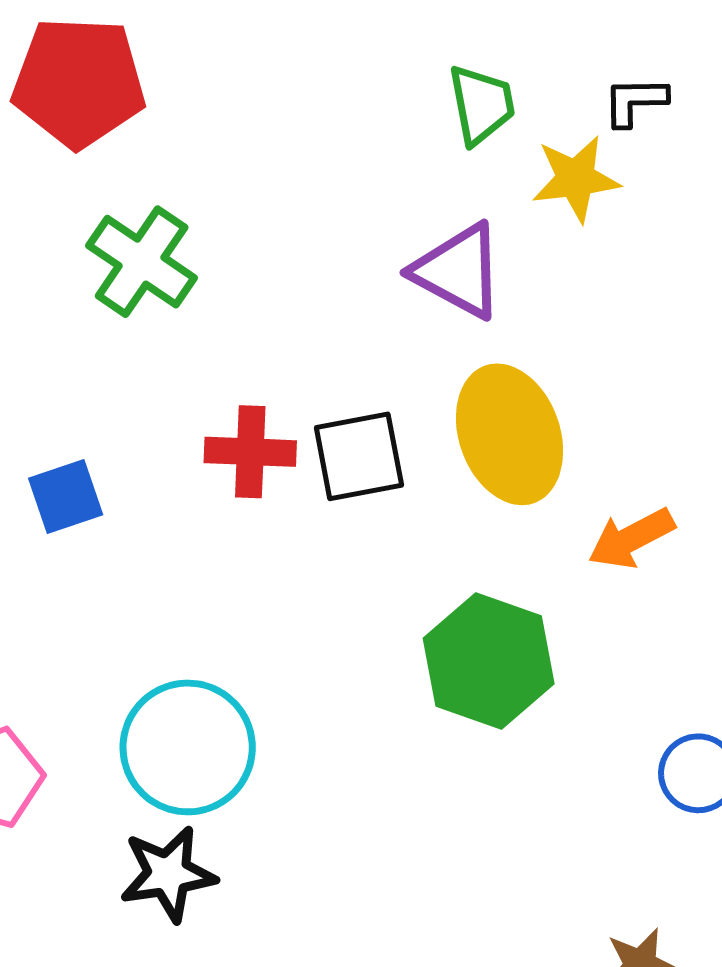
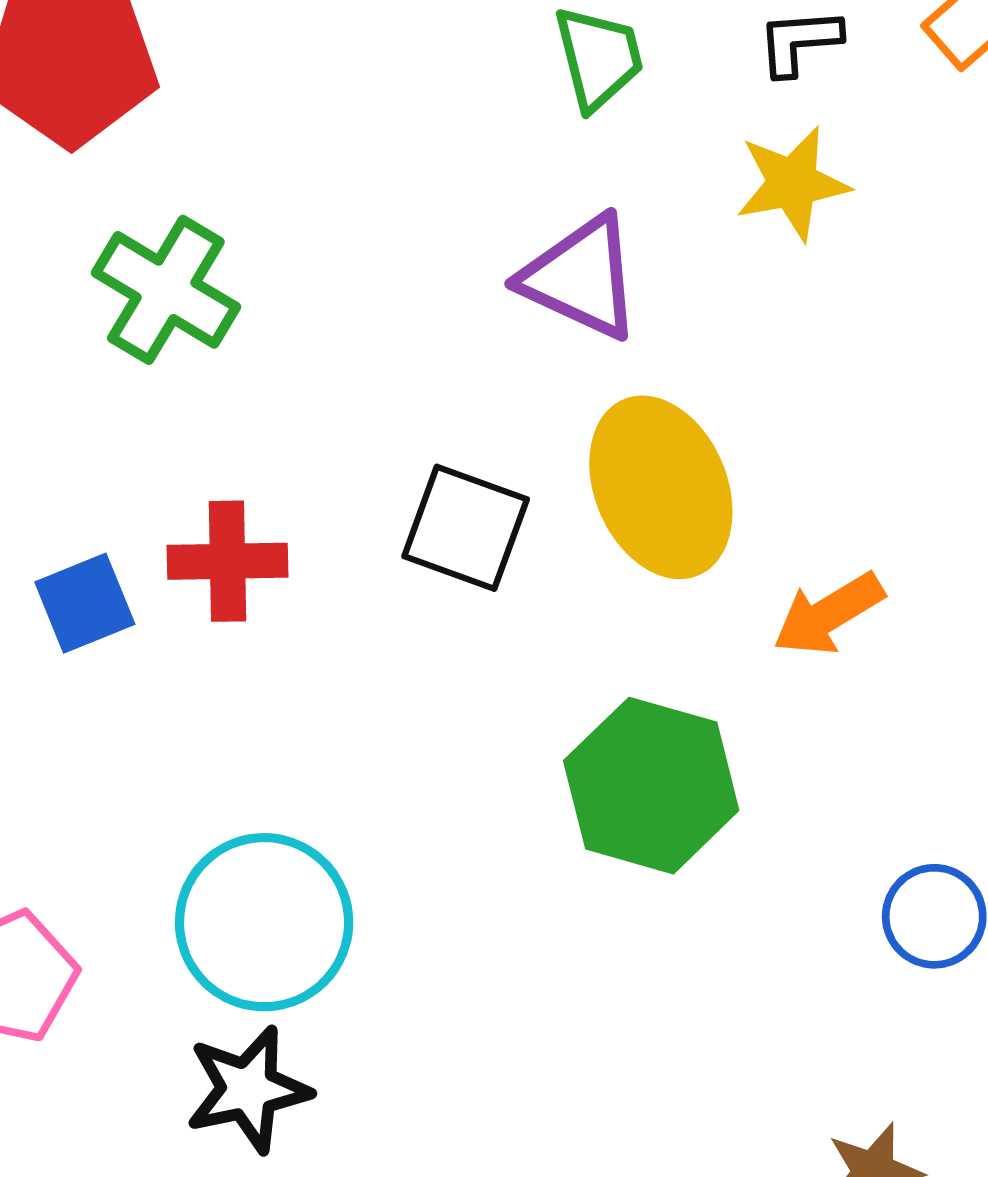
yellow star: (576, 179) -> (793, 183), moved
red cross: (250, 452) -> (228, 561), moved
black square: (359, 456) -> (466, 528), turned 34

